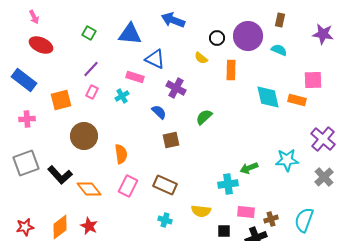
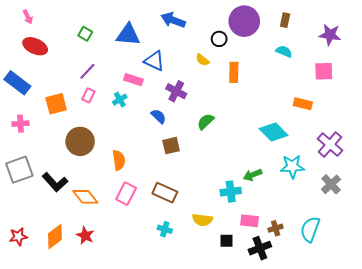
purple circle: (248, 36) -> (244, 21), moved
pink square: (313, 80) -> (324, 71), moved
cyan diamond: (268, 97) -> (274, 132), moved, turned -32

